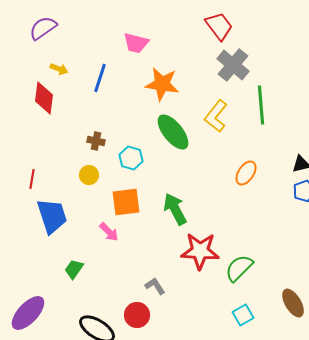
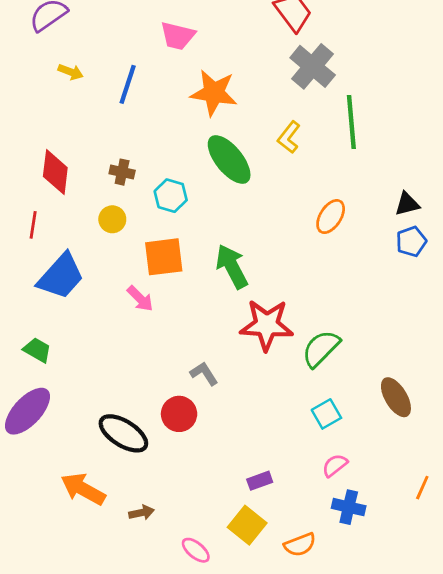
red diamond: (44, 98) -> (55, 172), moved
yellow L-shape: (216, 116) -> (289, 137), size x0.7
blue trapezoid: (52, 216) -> (61, 276), turned 60
green trapezoid: (74, 269) -> (37, 350), moved, turned 85

